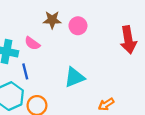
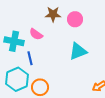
cyan triangle: (74, 77) -> (78, 51), moved

